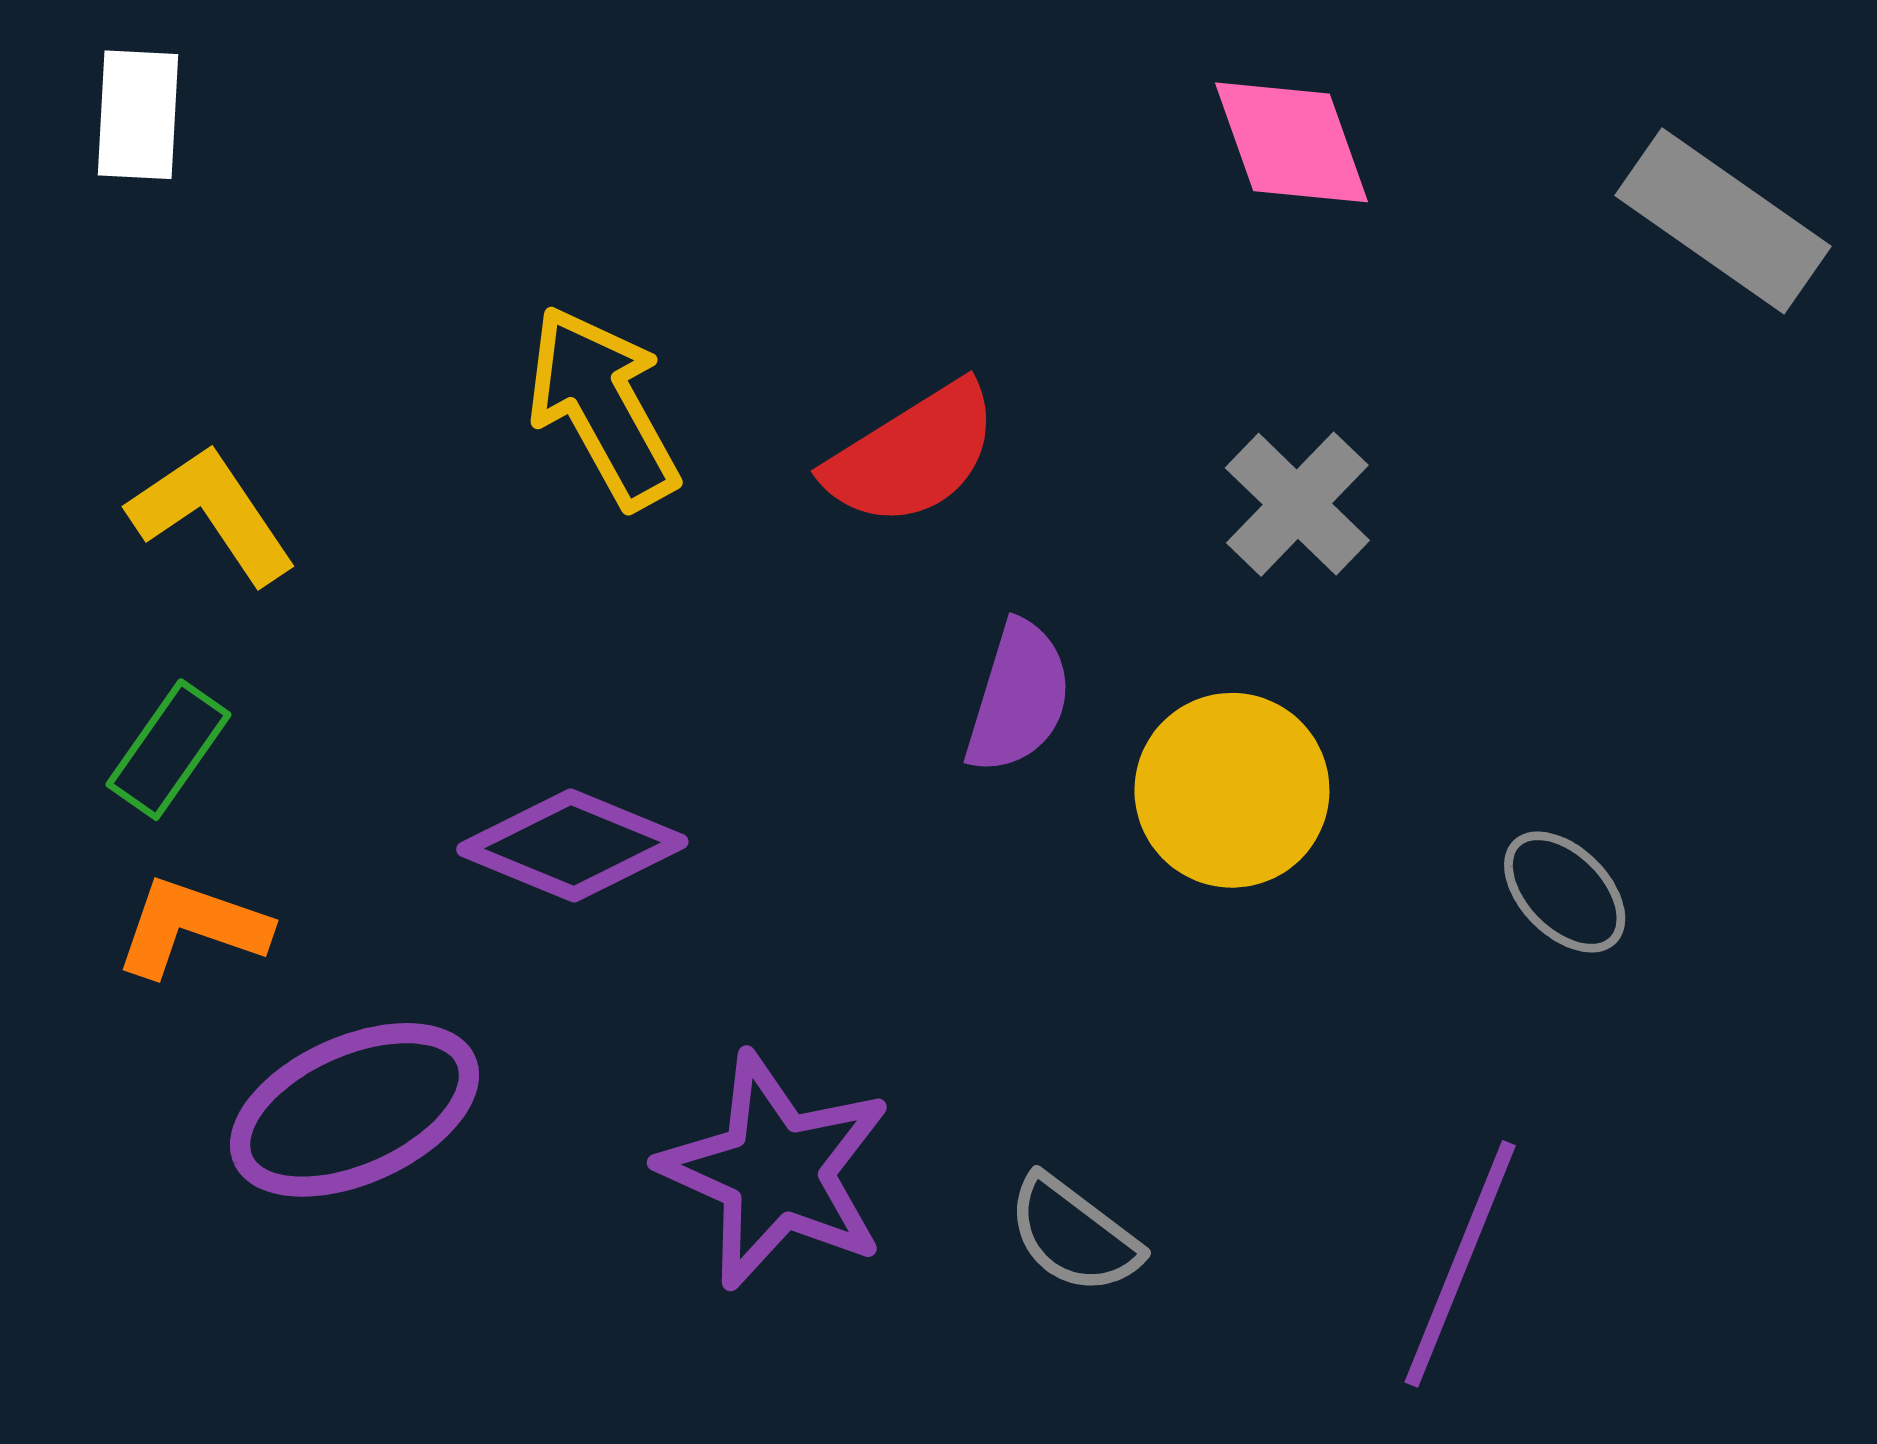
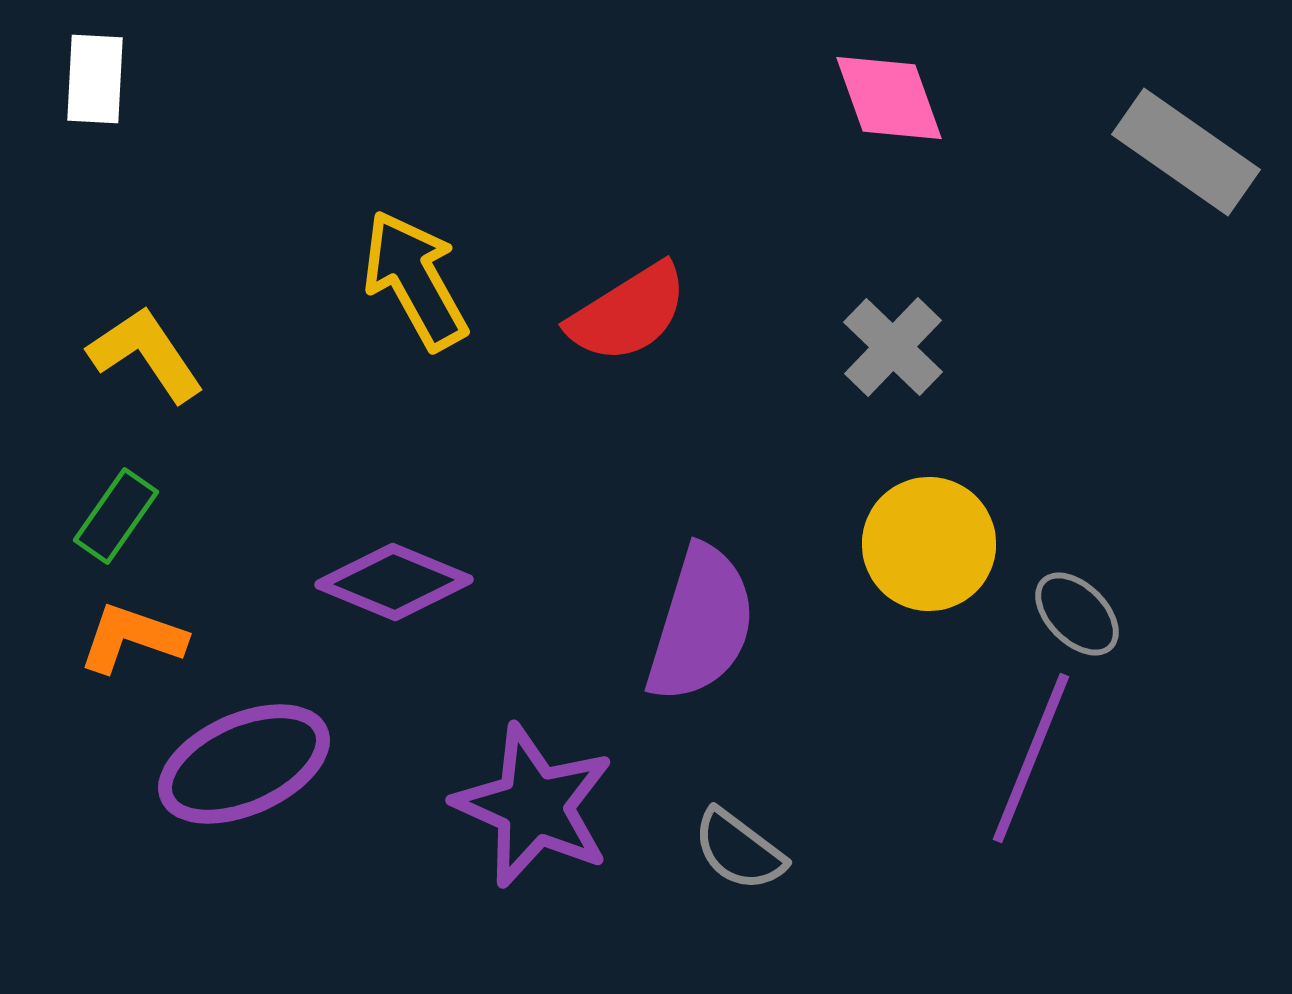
purple semicircle: (1018, 697) -> (701, 624), moved, size x1.5
yellow circle: (1232, 790) -> (929, 544), moved
purple line: (1460, 1264) -> (1031, 758), moved

